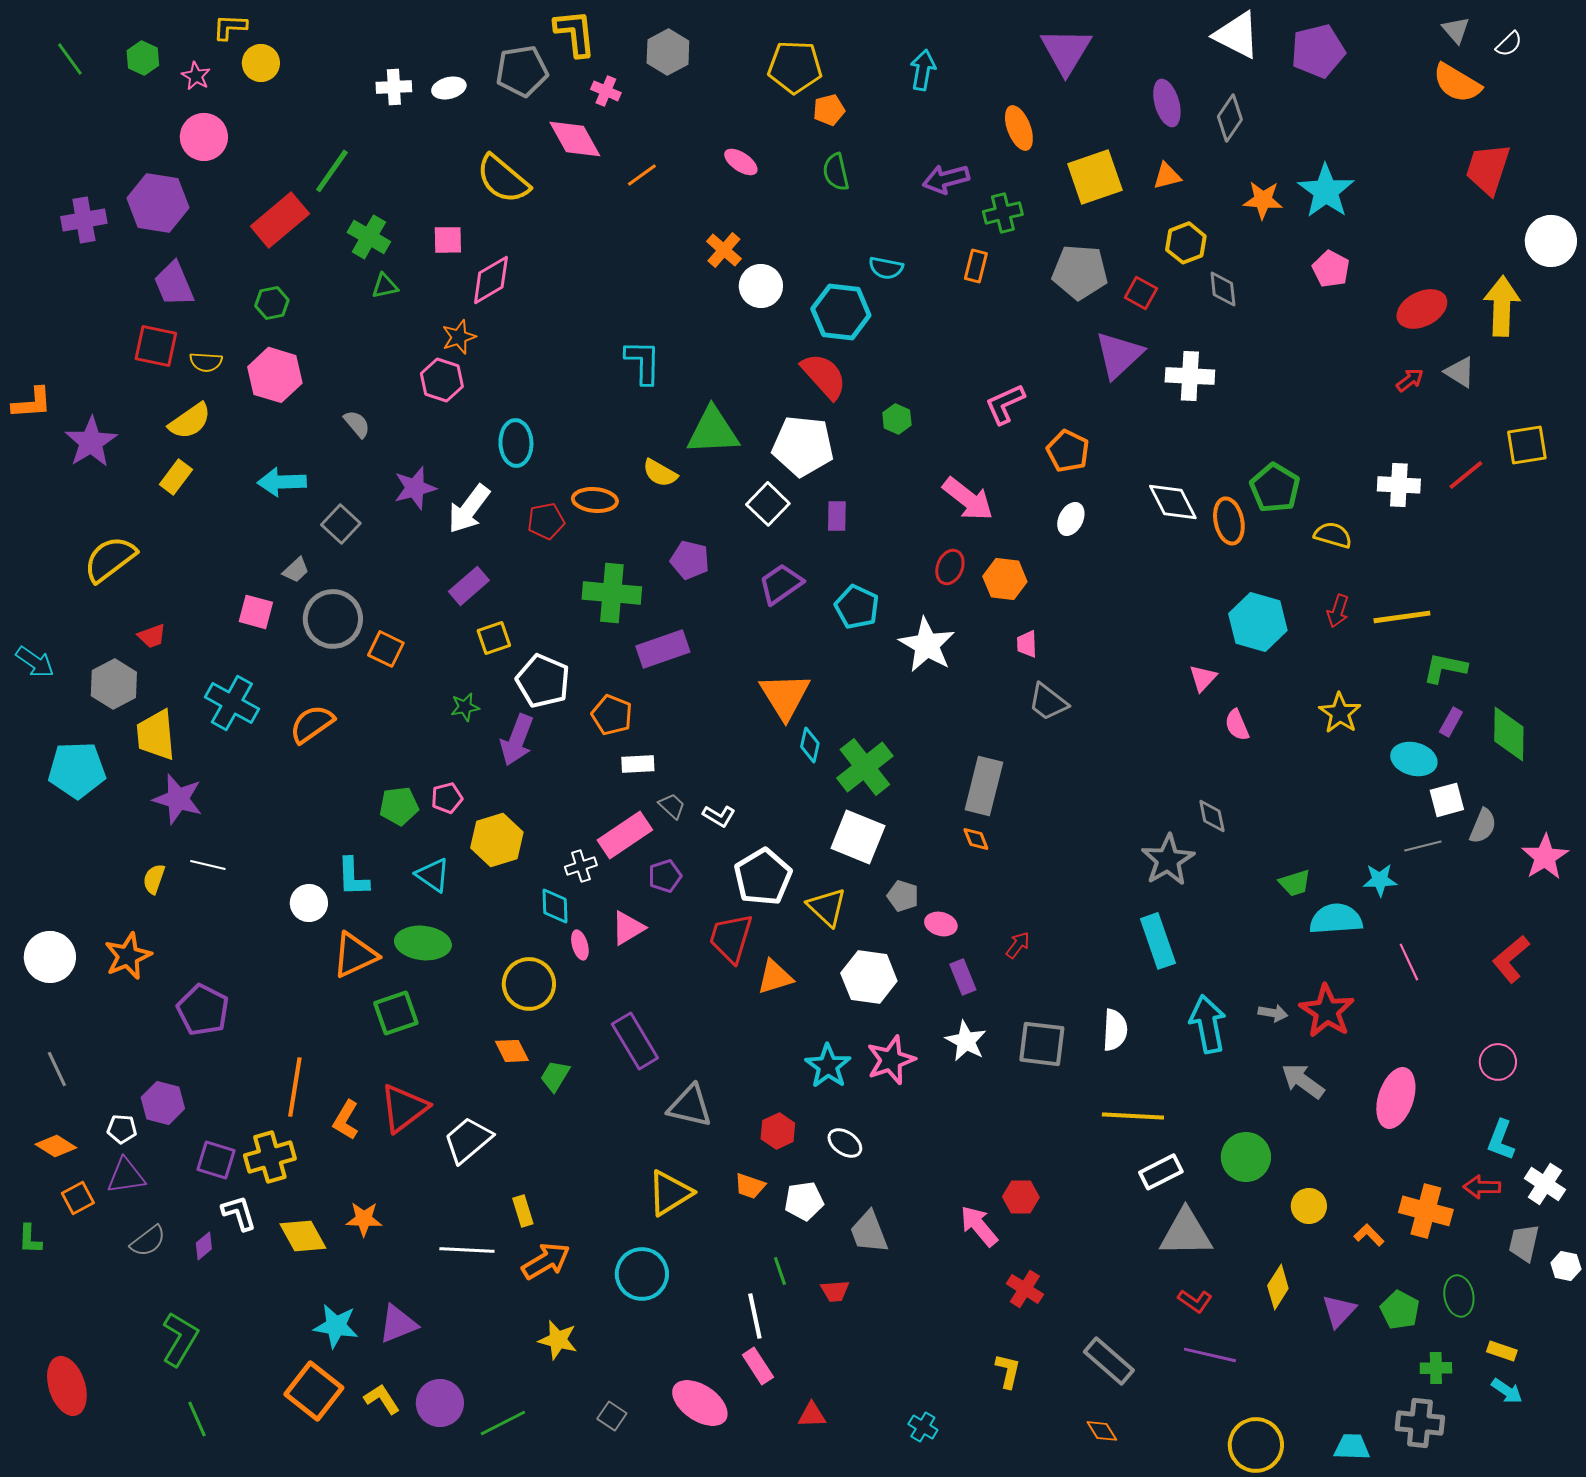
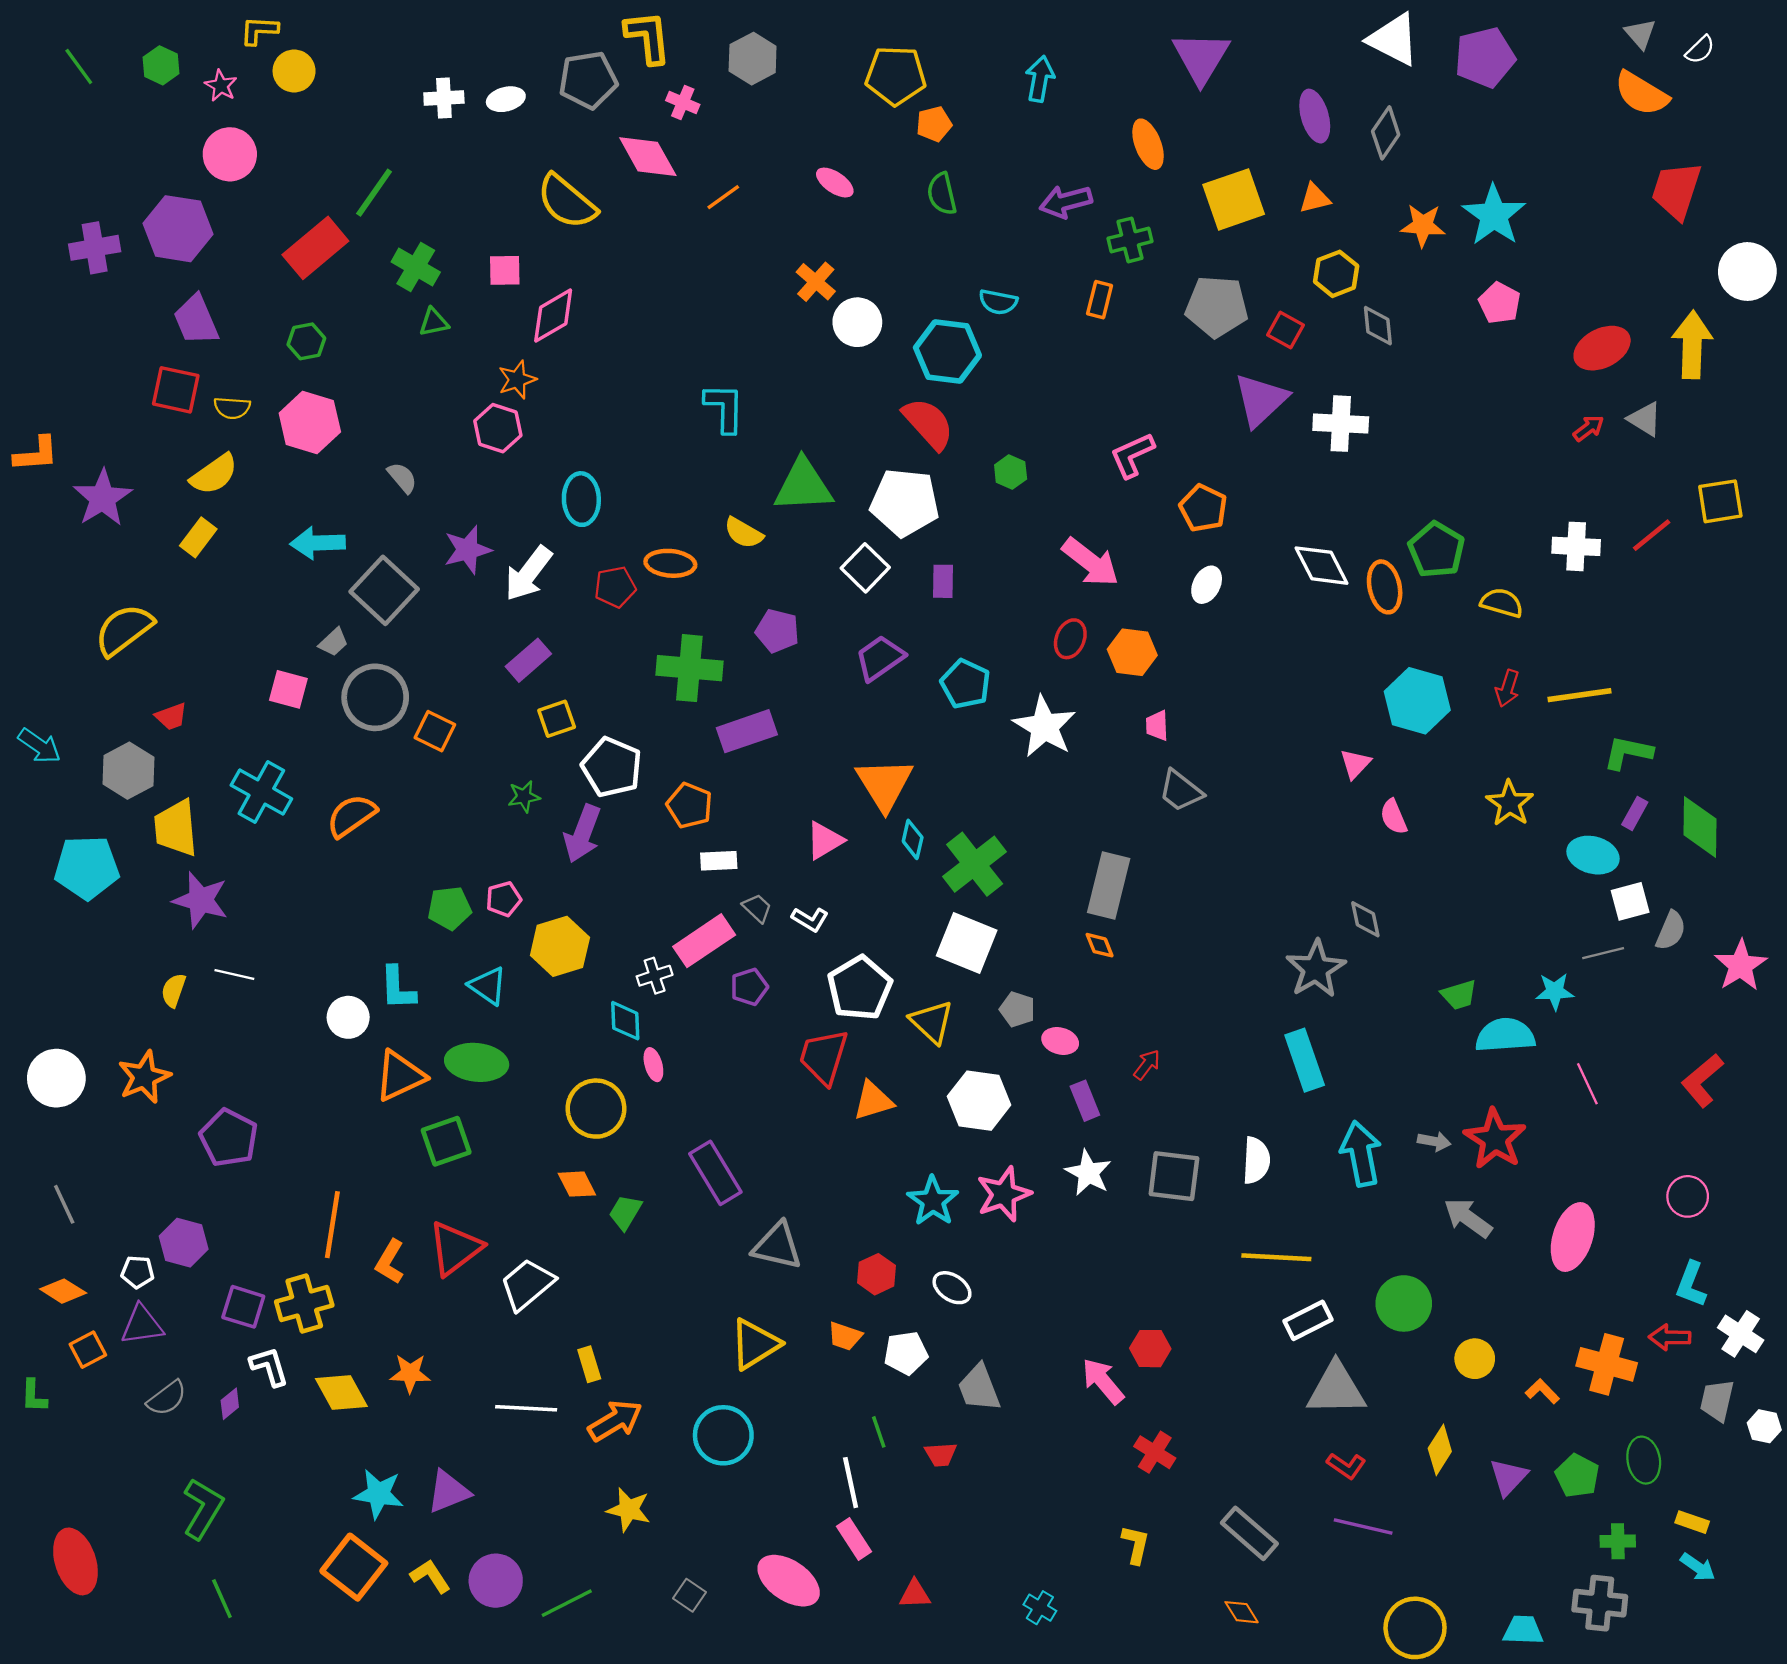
gray square: (341, 524) -> (384, 590), size x1.5
pink triangle: (628, 928) -> (825, 840), moved

